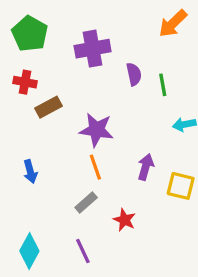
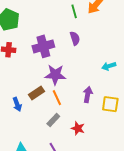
purple cross: (93, 49) -> (43, 46), moved
green line: (163, 85) -> (74, 11), moved
brown rectangle: (49, 107) -> (36, 93), moved

